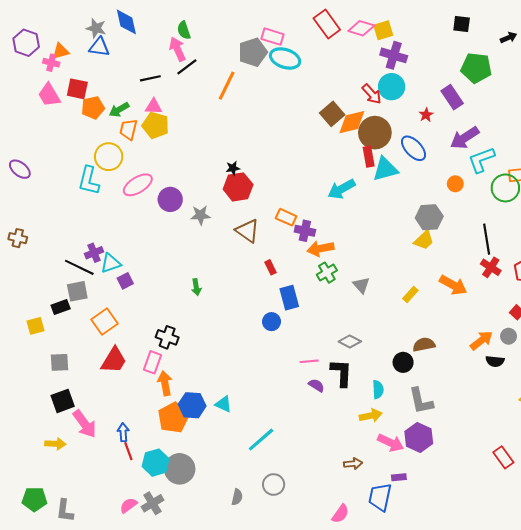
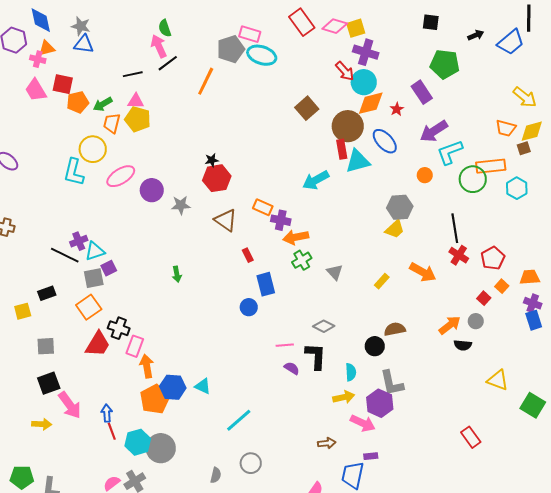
blue diamond: (126, 22) -> (41, 20), moved
red arrow: (372, 94) -> (345, 71), moved
orange diamond: (352, 122) -> (371, 103), moved
gray square: (77, 291) -> (94, 278), moved
black cross: (167, 337) -> (119, 328), moved
purple hexagon: (419, 438) -> (380, 403), moved

